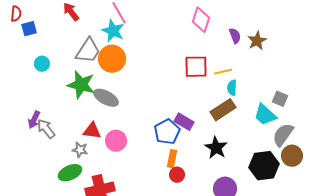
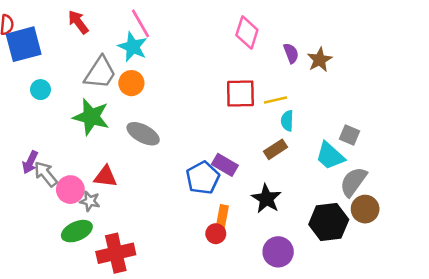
blue square: (29, 29) -> (24, 44), size x1.8
orange circle: (112, 59) -> (131, 83), size x0.7
gray ellipse: (106, 98) -> (143, 134), moved
brown rectangle: (223, 110) -> (275, 149), size x0.7
pink circle: (116, 141) -> (70, 190), moved
orange rectangle: (172, 159) -> (222, 217), moved

